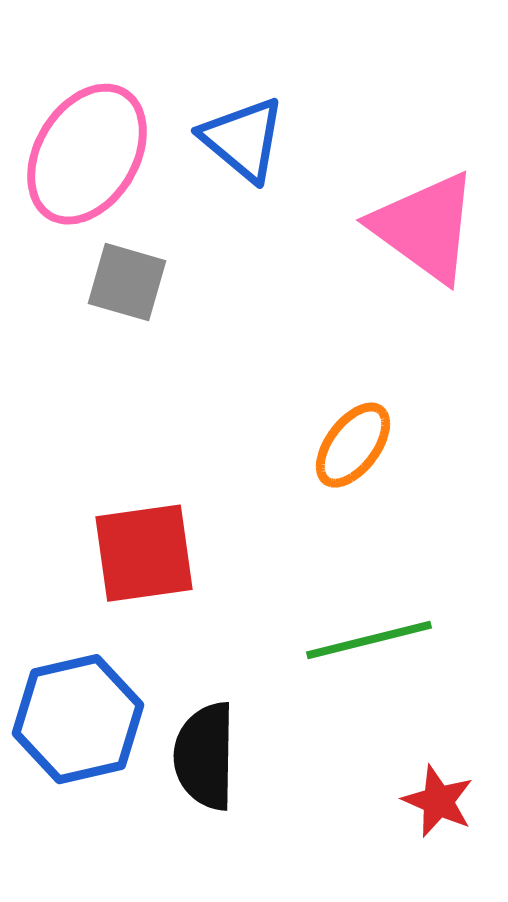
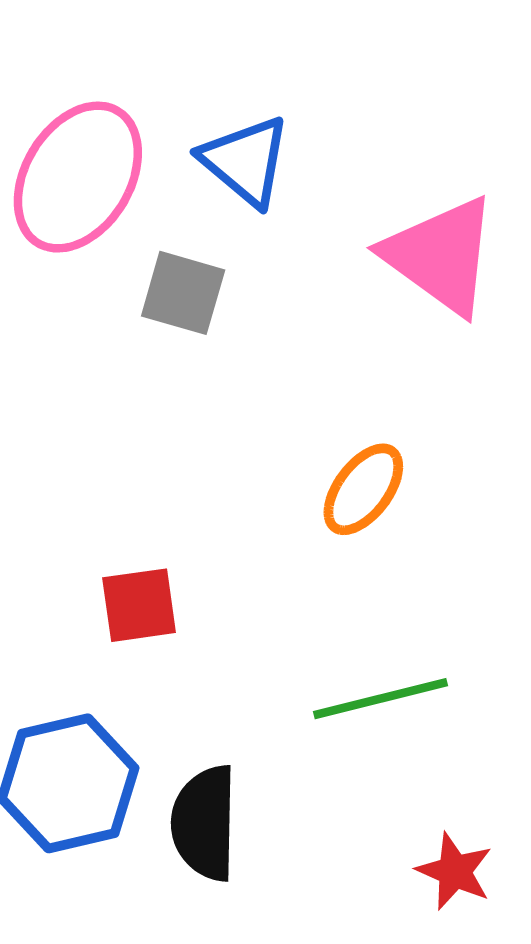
gray square: (127, 282) -> (183, 293), moved
red square: (144, 553) -> (139, 605), size x0.7

